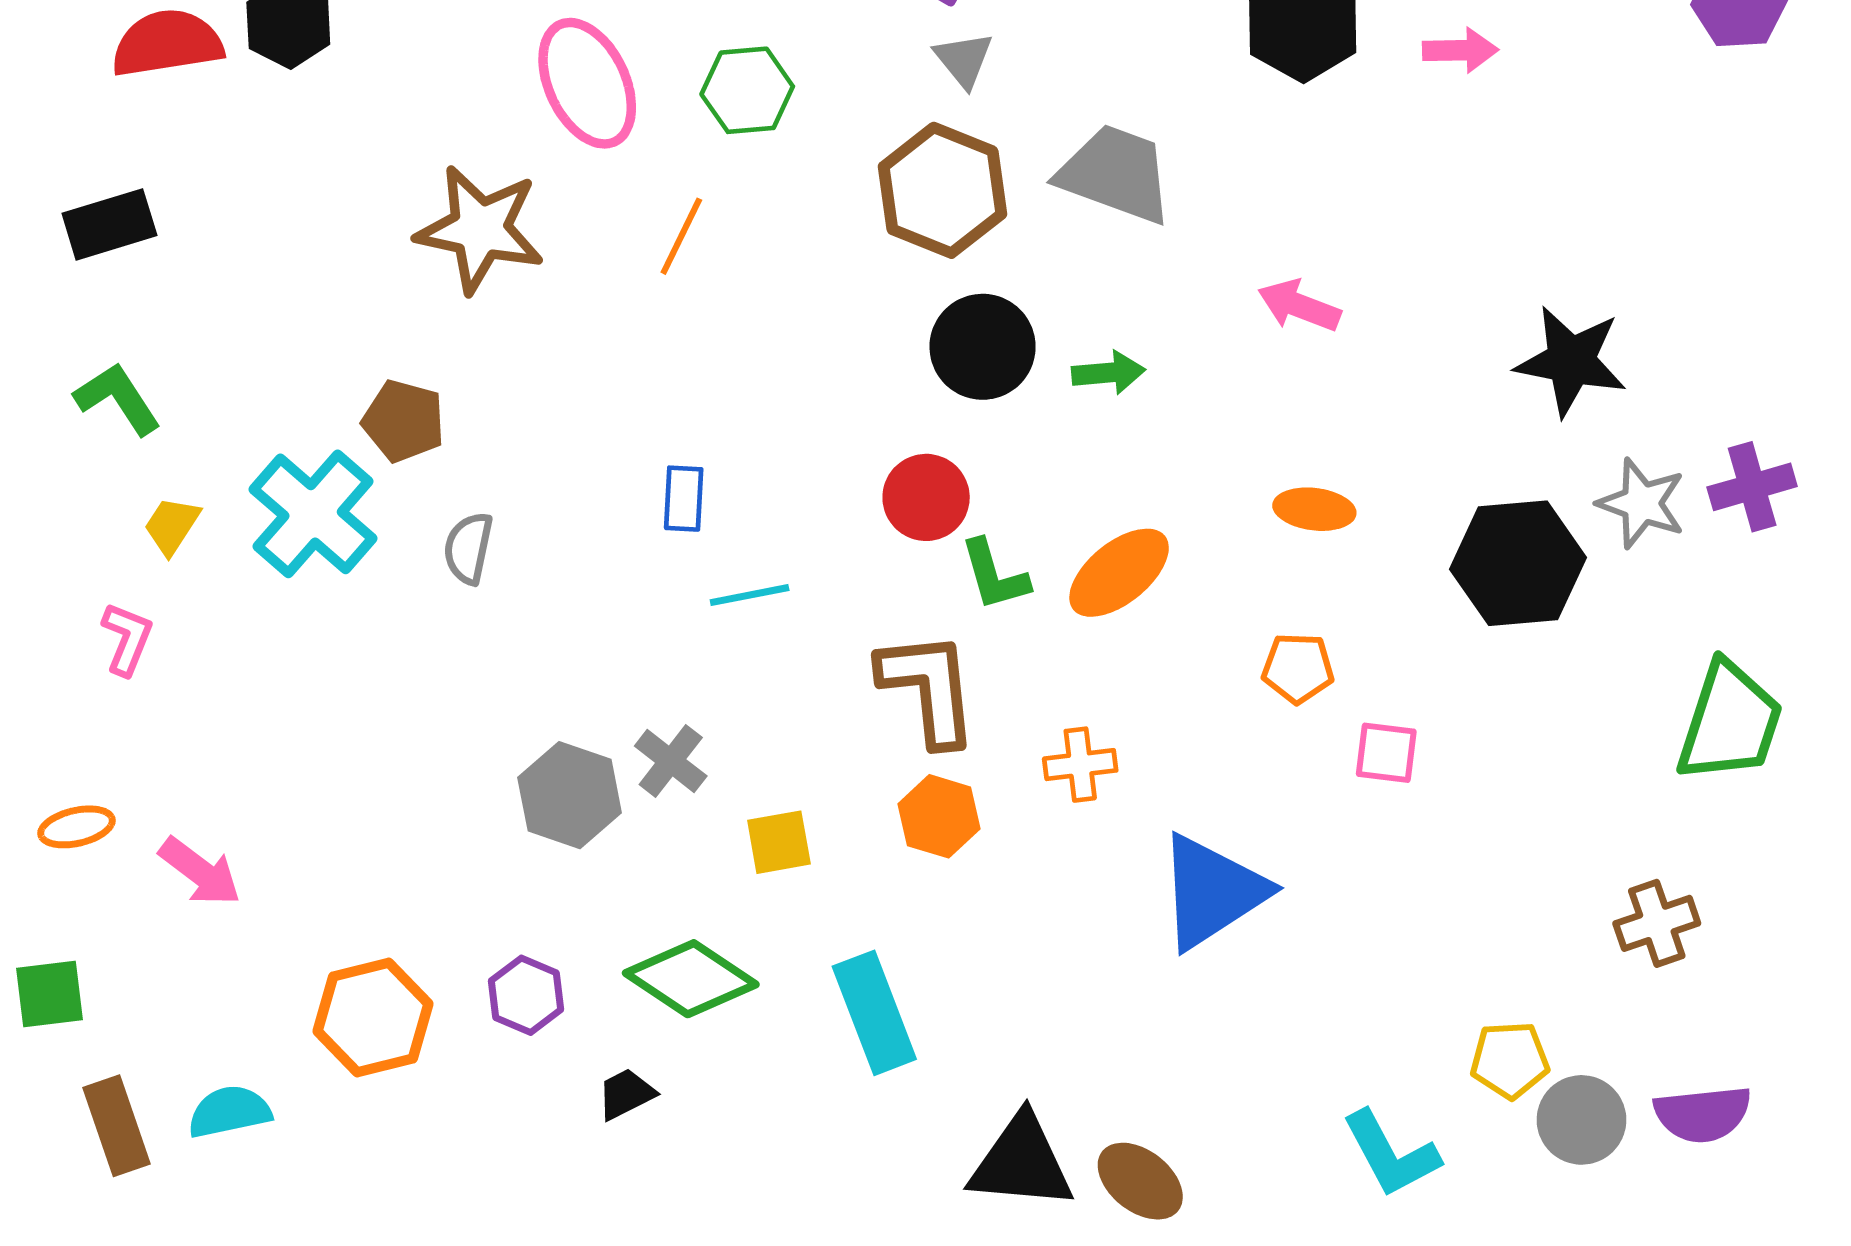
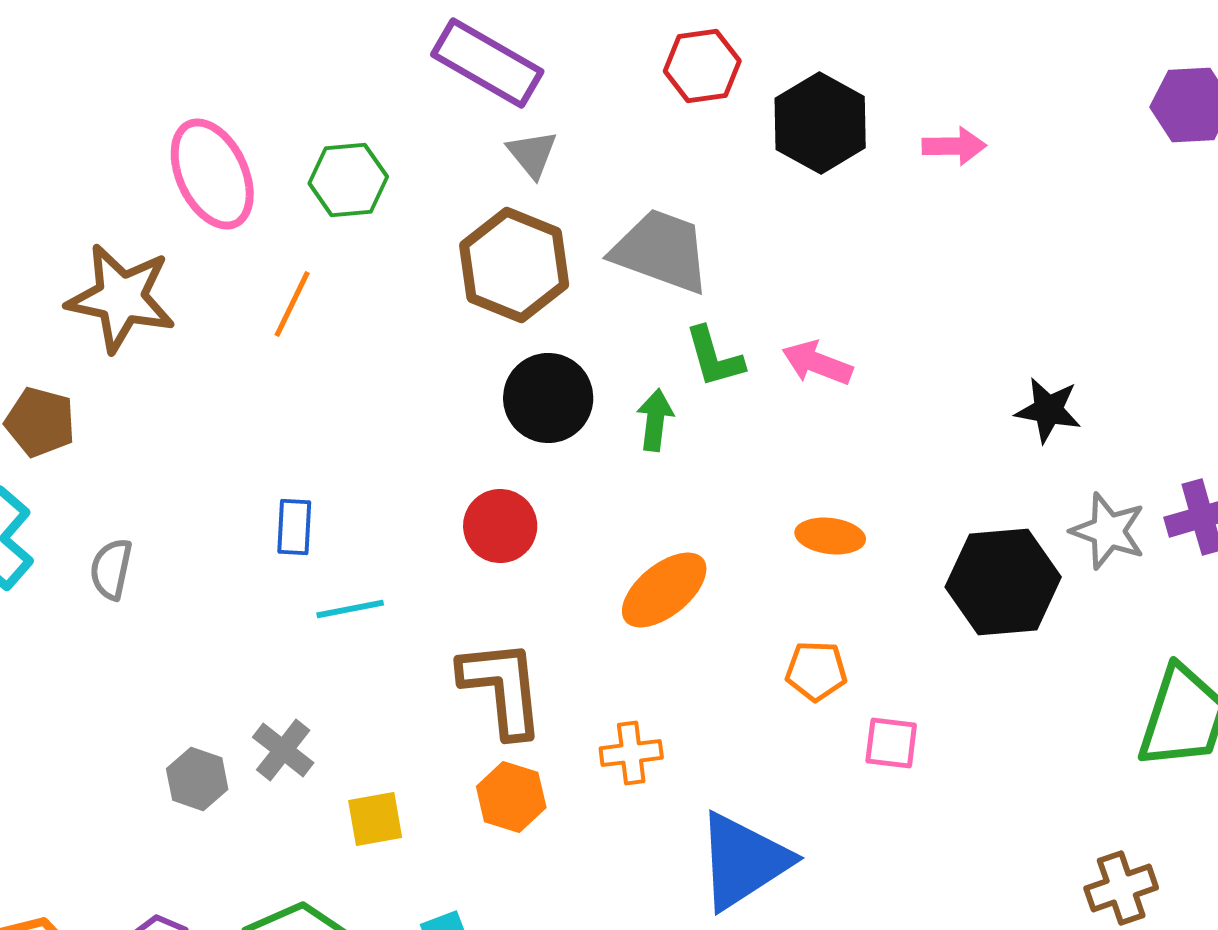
black star: (1571, 361) -> (1048, 410), size x0.7
green arrow: (1108, 373) -> (655, 420), turned -78
brown pentagon: (404, 421) -> (40, 422), moved
green L-shape: (994, 575) -> (714, 357), moved
gray hexagon: (570, 795) -> (197, 779), size x0.7

